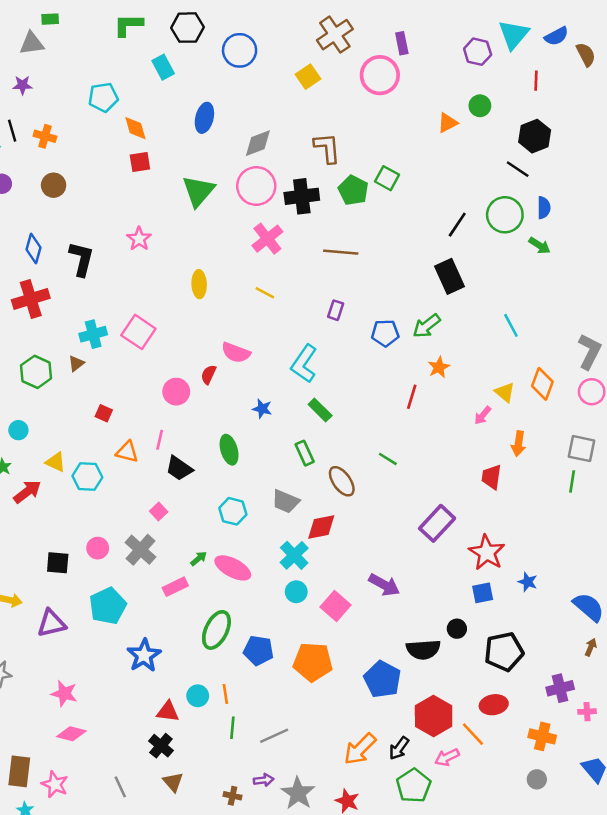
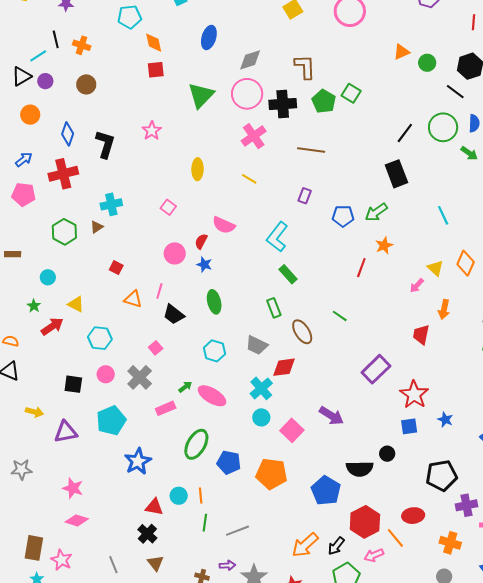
green circle: (480, 106) -> (427, 63), moved
pink square: (138, 332) -> (168, 207), moved, size x0.6
blue star: (262, 409) -> (204, 264), moved
cyan hexagon: (87, 477) -> (100, 338), moved
black pentagon: (504, 652) -> (441, 475), moved

